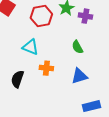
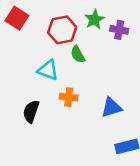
green semicircle: (77, 47) -> (78, 54), moved

